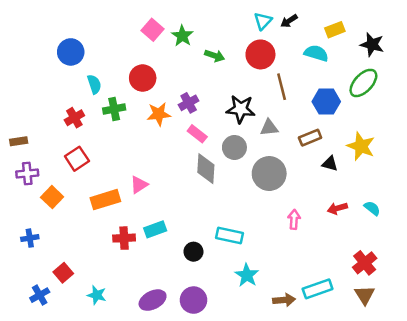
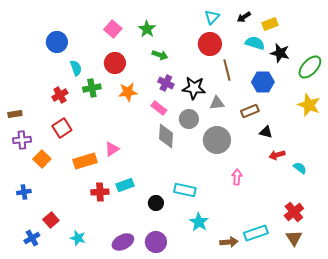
black arrow: (289, 21) -> (244, 17), moved
pink square: (153, 30) -> (113, 29), moved
black star: (372, 45) -> (280, 53), moved
green arrow: (215, 56) -> (160, 55), moved
green ellipse: (363, 83) -> (310, 67), moved
purple cross: (189, 103) -> (166, 83), moved, turned -35
yellow star: (361, 146) -> (309, 105), moved
red arrow: (337, 208) -> (277, 155), moved

